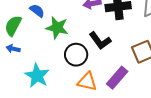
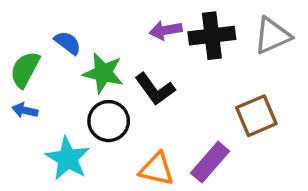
black L-shape: (100, 41) -> (155, 89), moved
black circle: (76, 55) -> (109, 121), moved

